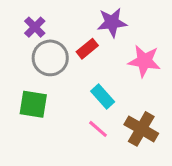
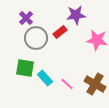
cyan rectangle: (103, 97) -> (45, 78), moved

